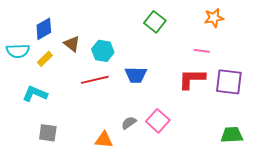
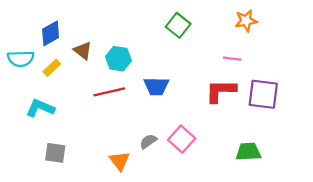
green trapezoid: (232, 135) -> (248, 152), moved
orange triangle: (104, 140) -> (120, 161), turned 48

